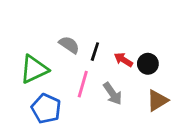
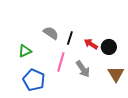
green triangle: (34, 69) -> (25, 51), size x0.6
brown triangle: (157, 100) -> (116, 74), turned -30

